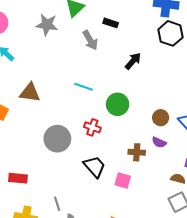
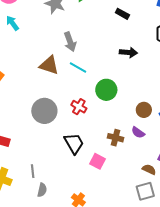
black rectangle: (111, 23) -> (122, 14), moved
gray arrow: (90, 40) -> (70, 42), moved
black arrow: (133, 61) -> (128, 52), turned 42
brown triangle: (30, 93) -> (49, 65), moved

